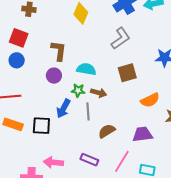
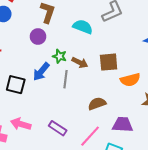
cyan semicircle: (86, 69) -> (83, 27), moved
brown square: (127, 73) -> (109, 62), moved
brown semicircle: (107, 131) -> (97, 104), moved
purple trapezoid: (142, 134) -> (123, 125), moved

